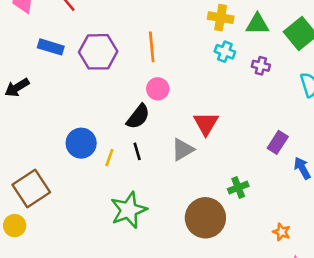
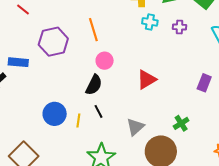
blue rectangle: (51, 47) -> (18, 62), moved
red triangle: (206, 123) -> (147, 80), turned 40
gray triangle: (183, 150) -> (135, 127), moved

